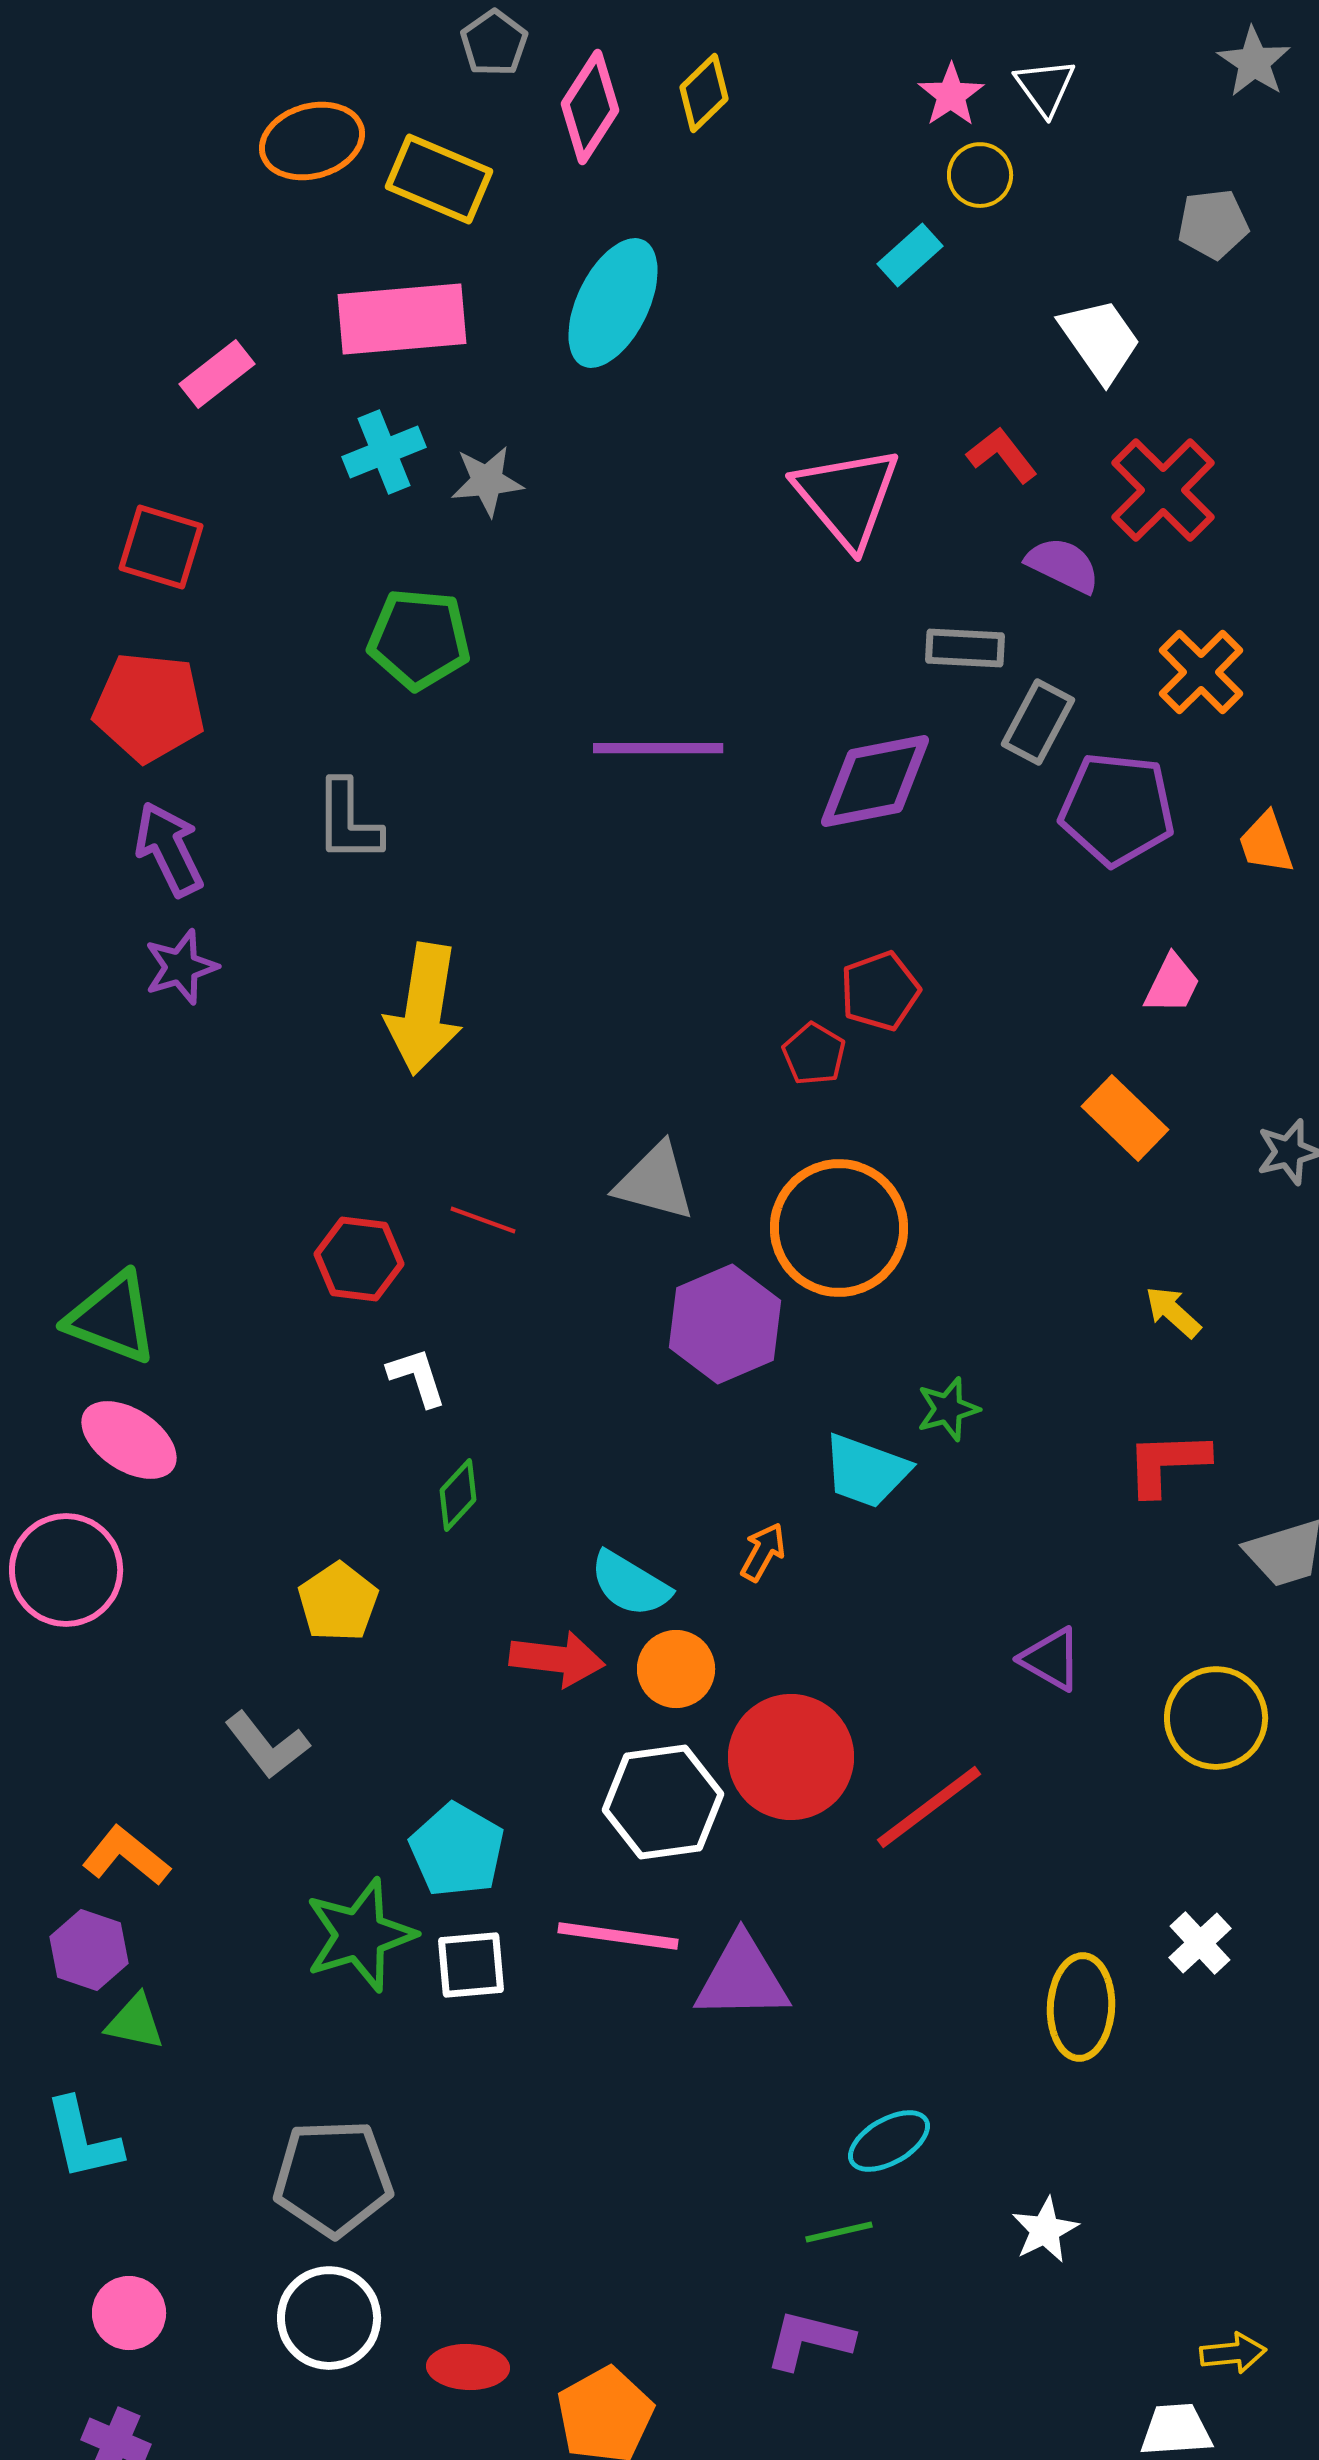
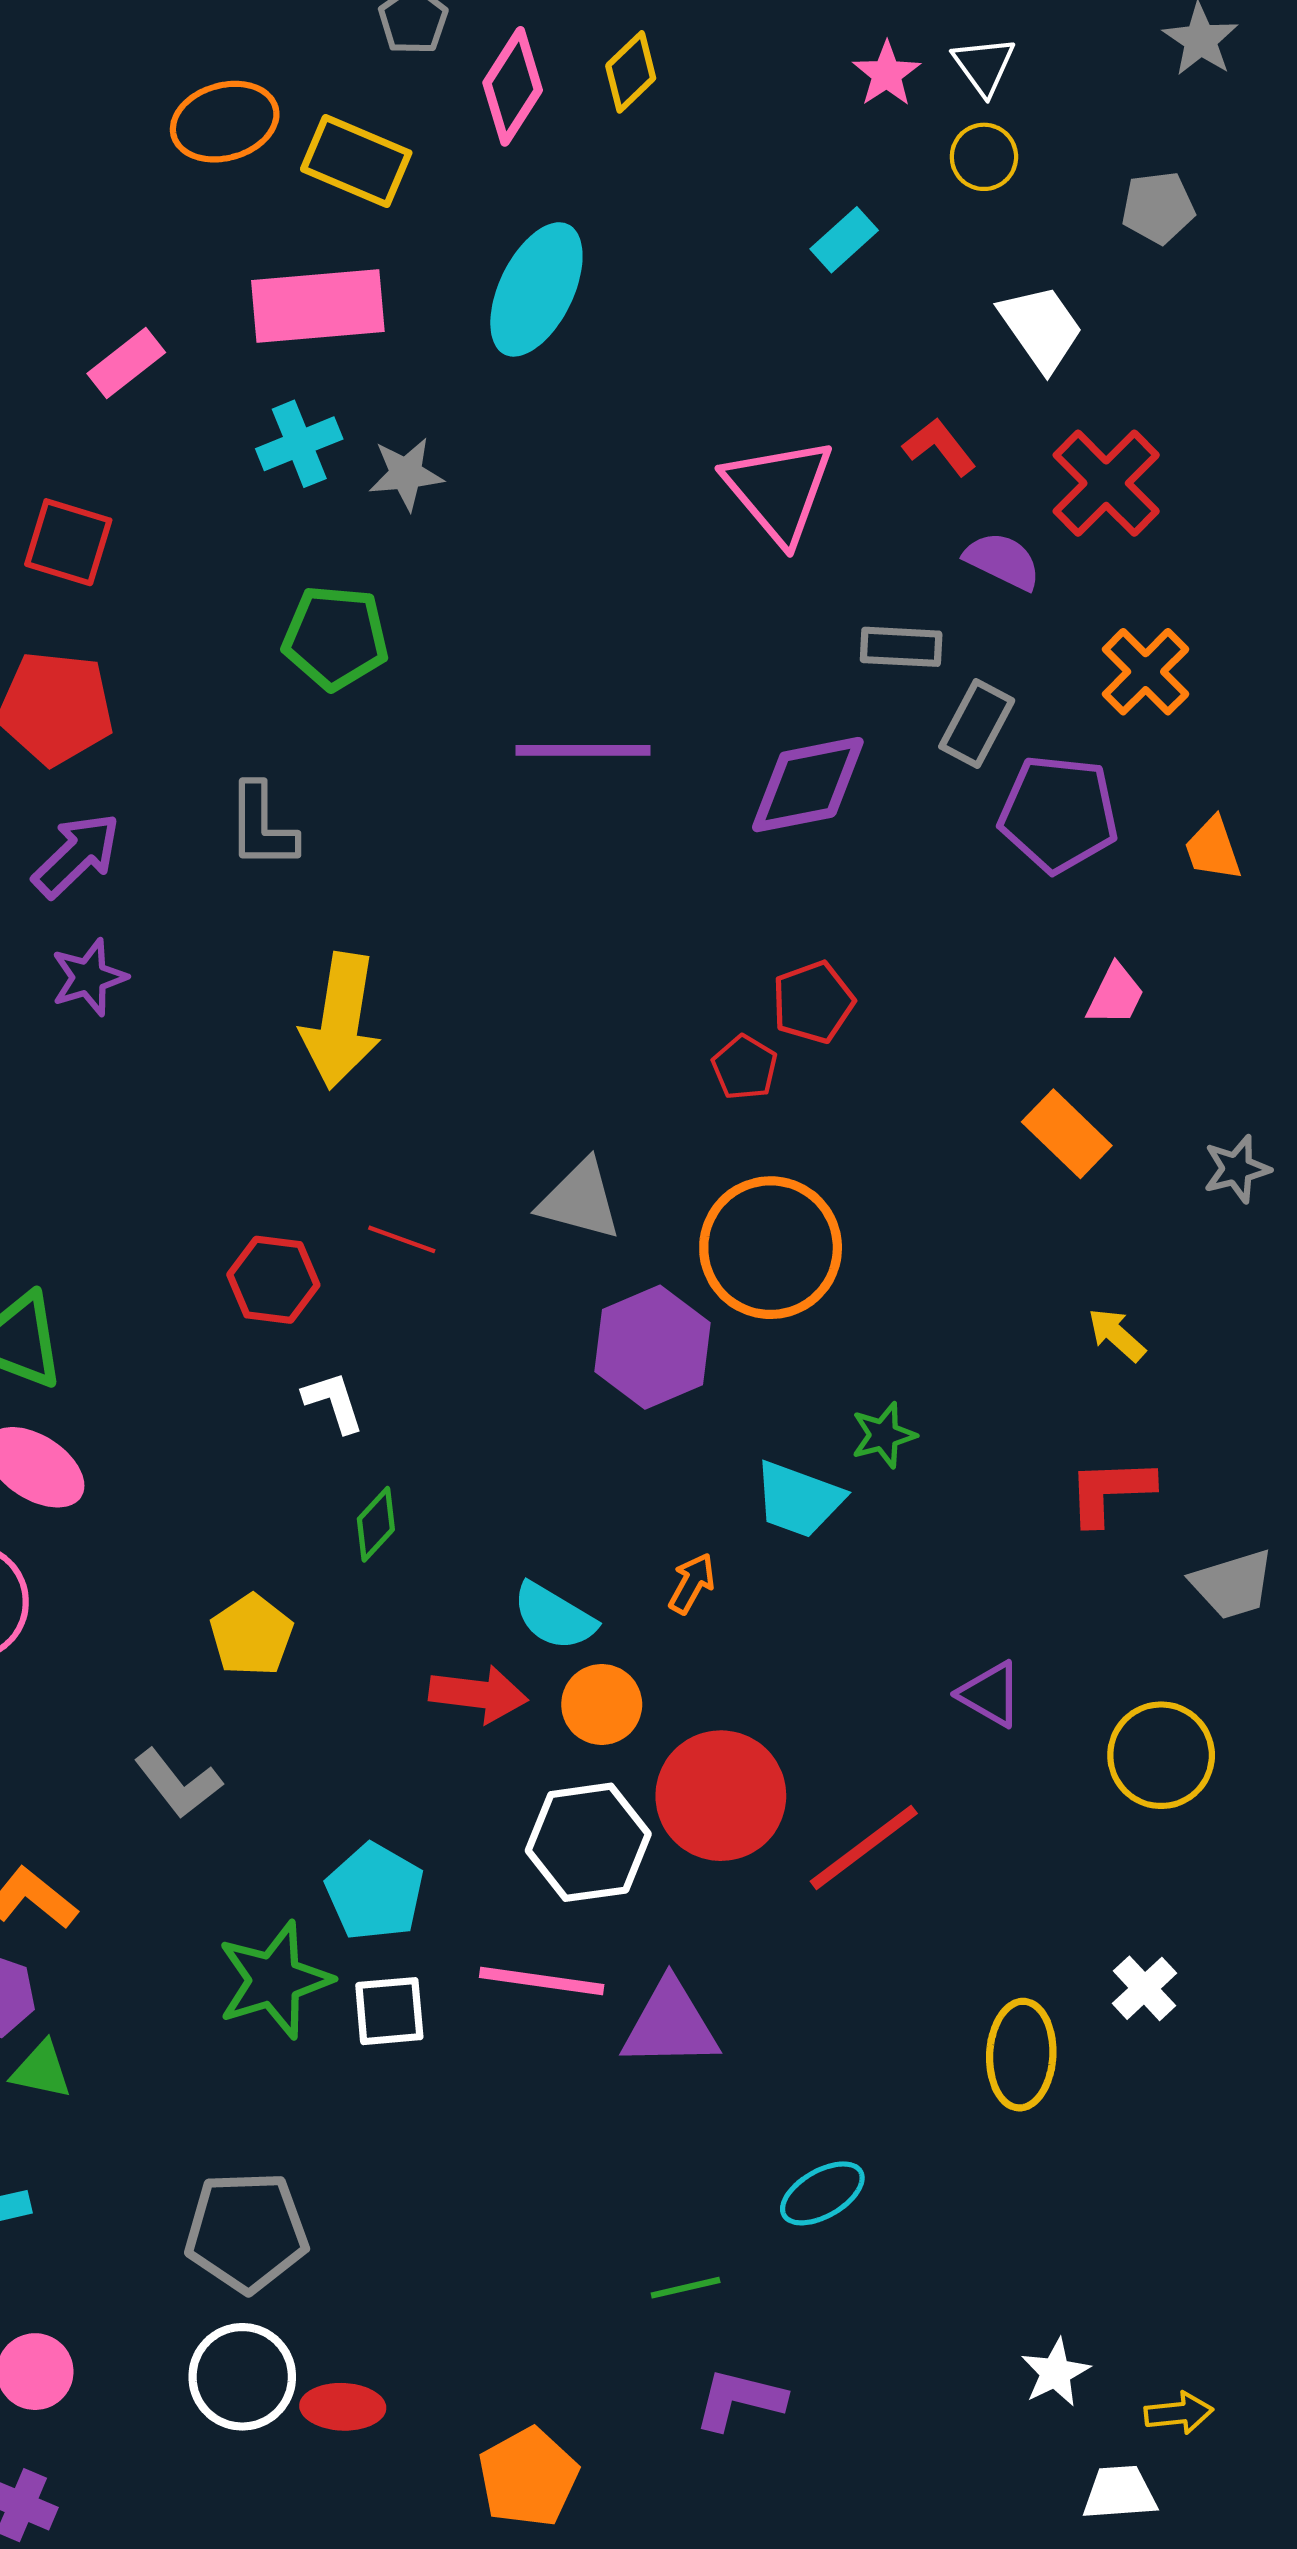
yellow circle: (980, 175) -> (984, 157), moved
purple arrow: (169, 849) -> (77, 855), turned 72
white star: (1045, 2230) -> (1055, 2373), moved
green line: (839, 2232) -> (686, 2288), moved
red ellipse: (468, 2367) -> (343, 2407), moved

